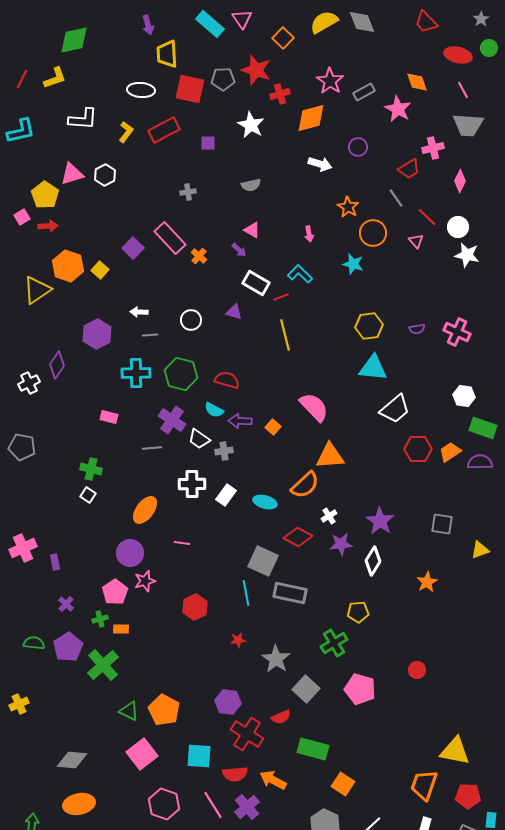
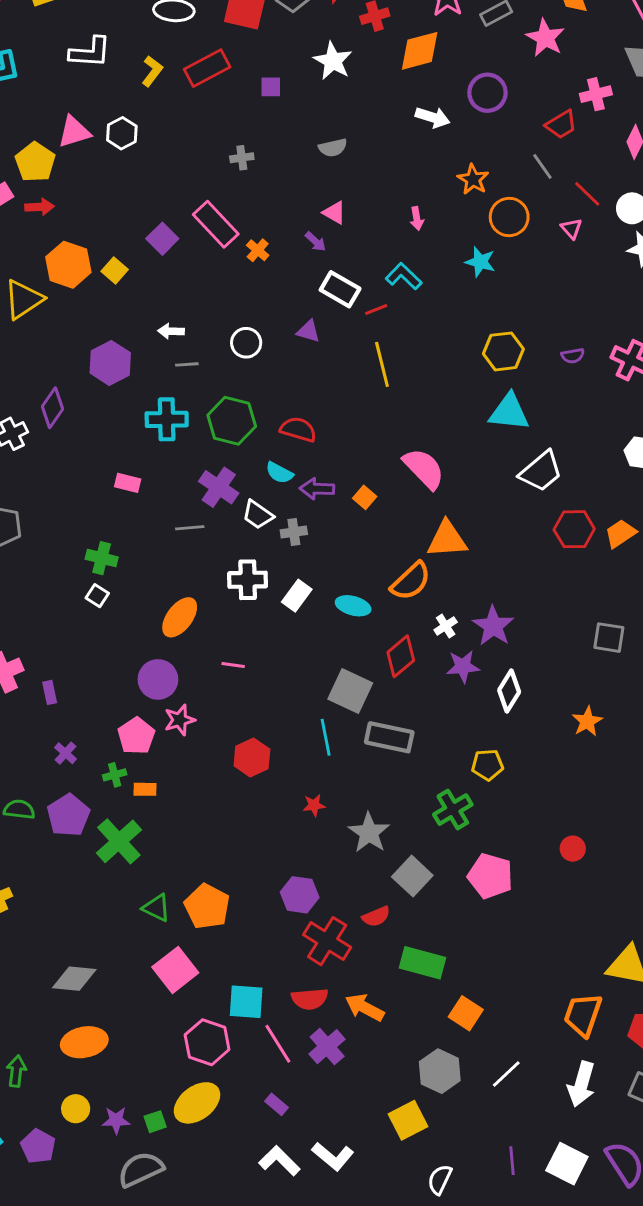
purple circle: (358, 147) -> (487, 93), size x1.4
purple star: (380, 521) -> (493, 626), moved
red diamond: (298, 537) -> (401, 656), turned -68
cyan square: (199, 756) -> (246, 1002), moved

